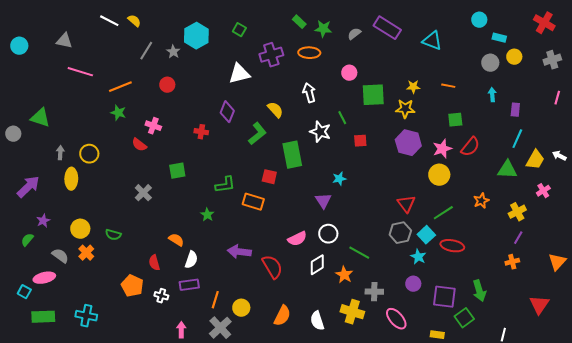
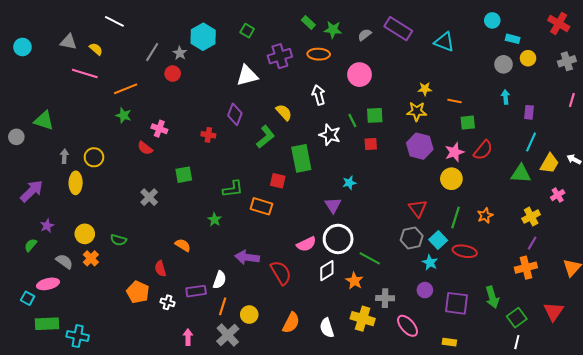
yellow semicircle: (134, 21) -> (96, 49), moved
pink circle: (349, 73) -> (359, 75), size x1.5
red circle: (167, 85) -> (173, 74), moved
orange line: (448, 86) -> (454, 101), moved
green square: (373, 95) -> (375, 115), moved, size x0.7
orange star: (481, 201) -> (485, 215), moved
green line: (443, 213) -> (456, 218), turned -40
white circle: (328, 234) -> (338, 239), size x1.5
white semicircle: (191, 260) -> (220, 280), moved
orange cross: (512, 262) -> (526, 268), size x1.5
cyan cross: (86, 316) -> (78, 336), moved
green square: (464, 318) -> (517, 318), moved

